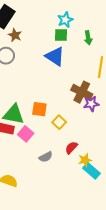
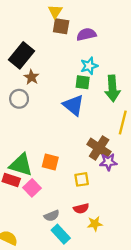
green arrow: (88, 38) -> (112, 88), size x1.6
yellow square: (59, 122) -> (82, 179), moved, turned 32
red semicircle: (71, 148) -> (81, 208), turned -152
cyan rectangle: (91, 171) -> (61, 234), moved

